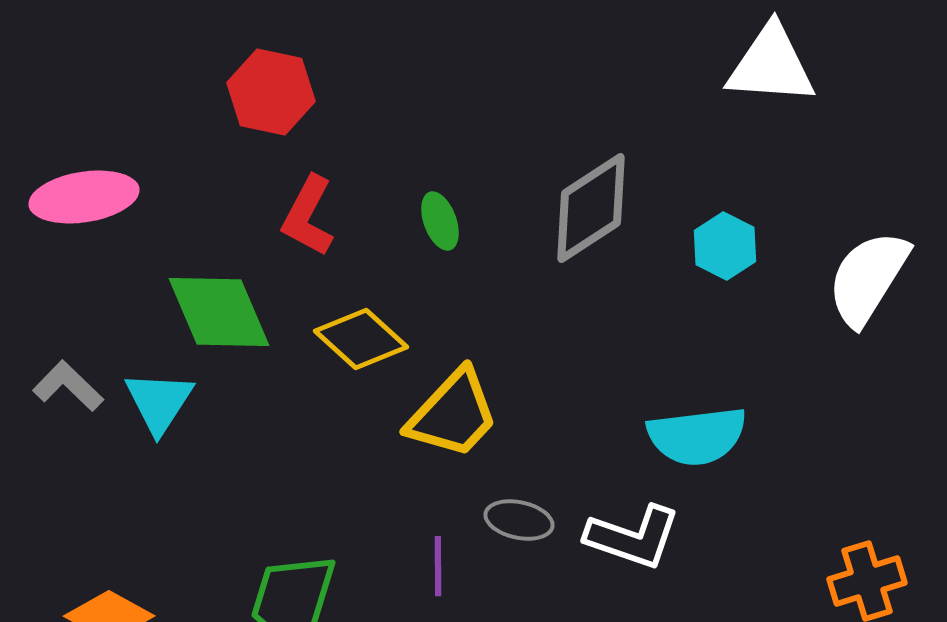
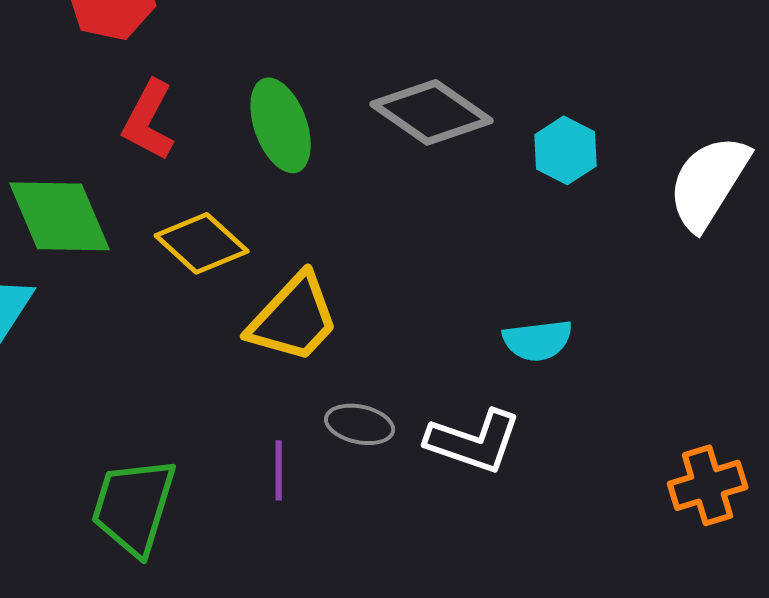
gray diamond: (591, 208) -> (432, 112), turned 68
green ellipse: (440, 221) -> (281, 125), size x1.6
cyan semicircle: (697, 436) -> (538, 340), size x0.7

